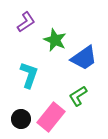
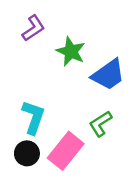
cyan L-shape: (29, 75) -> (33, 117), moved

